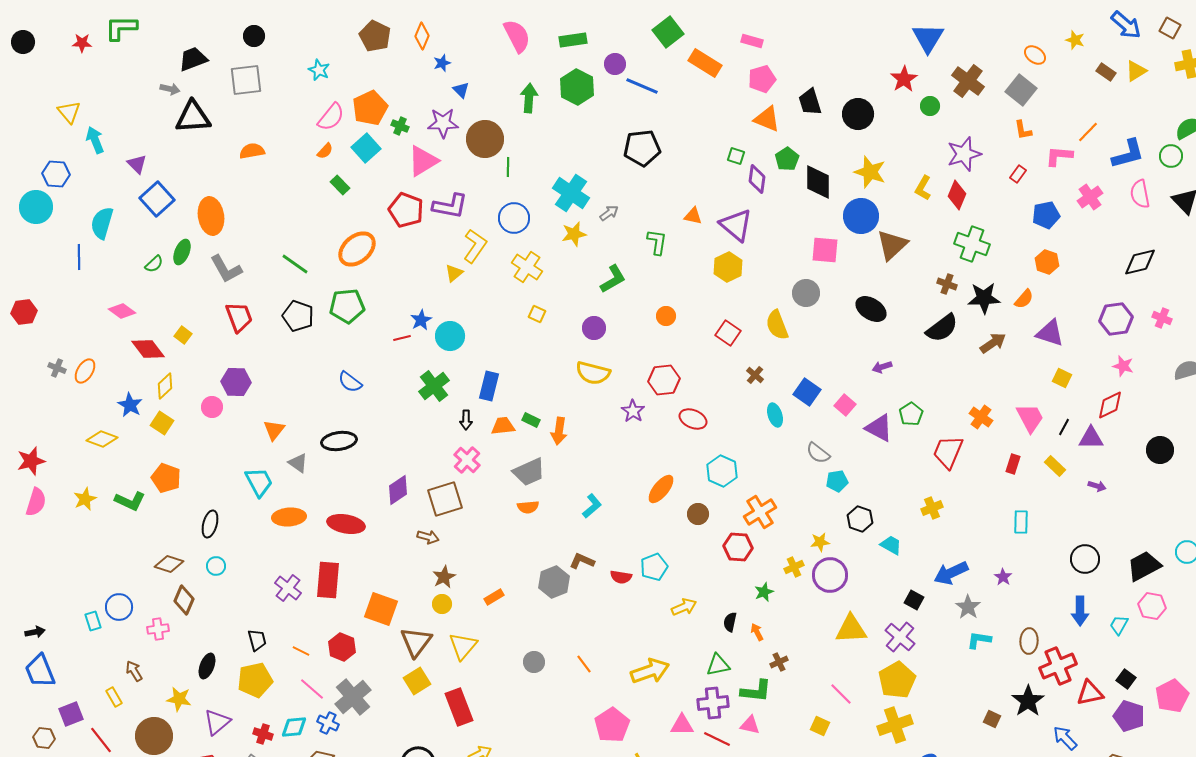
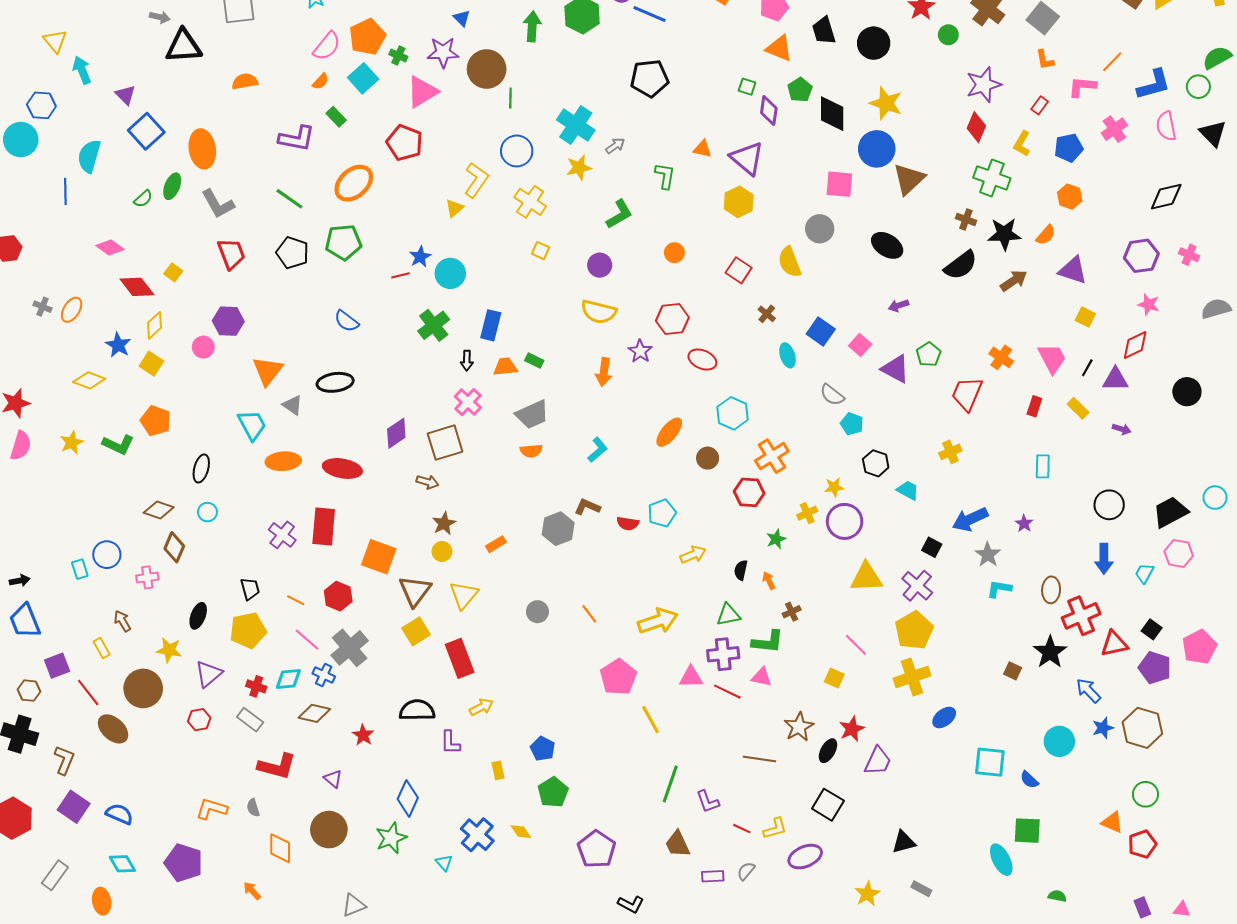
yellow L-shape: (923, 188) -> (1022, 144), moved
purple L-shape: (450, 206) -> (297, 139), moved
orange triangle: (274, 430) -> (268, 371), size x1.4
orange arrow: (559, 431) -> (604, 372), moved
cyan pentagon: (837, 481) -> (852, 424), turned 30

